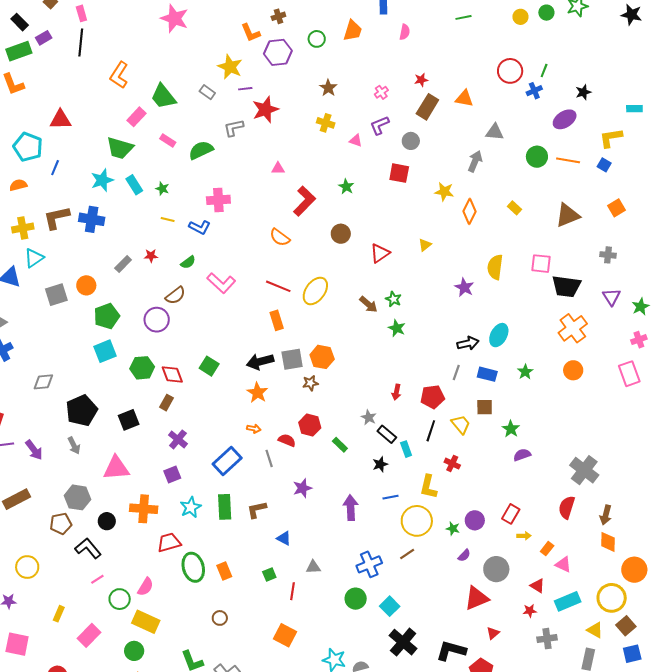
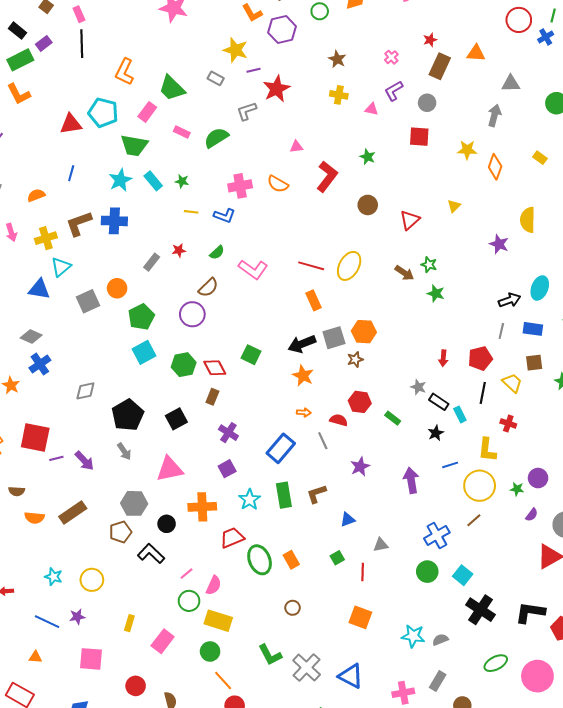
cyan pentagon: (28, 147) -> (103, 113), moved
orange semicircle: (280, 237) -> (278, 184), moved
blue triangle: (284, 538) -> (348, 519), turned -42
pink line: (97, 579) -> (186, 574), moved

